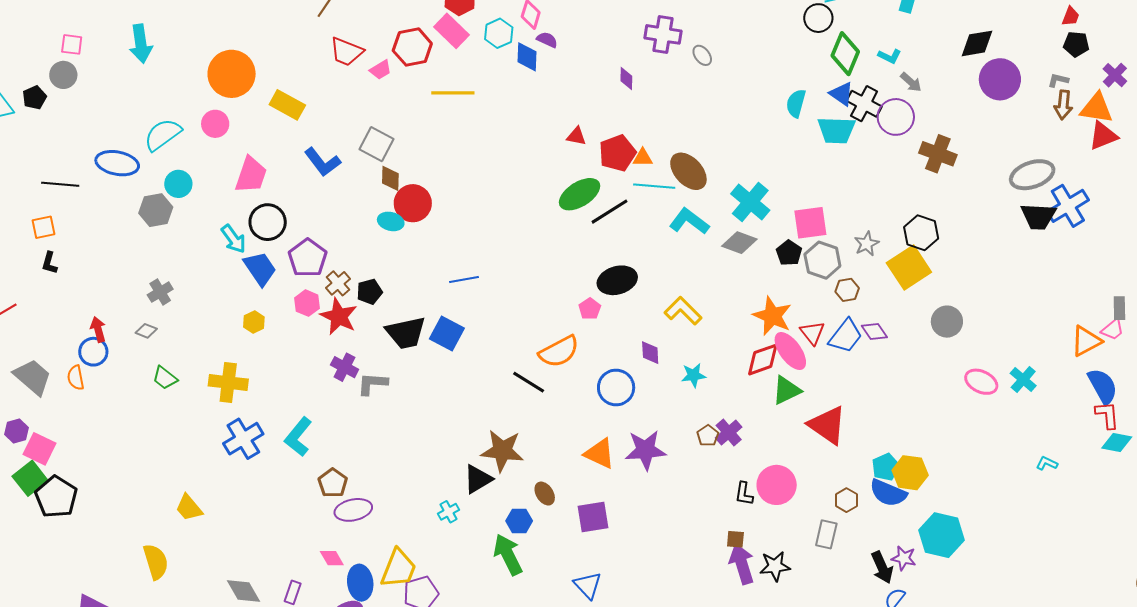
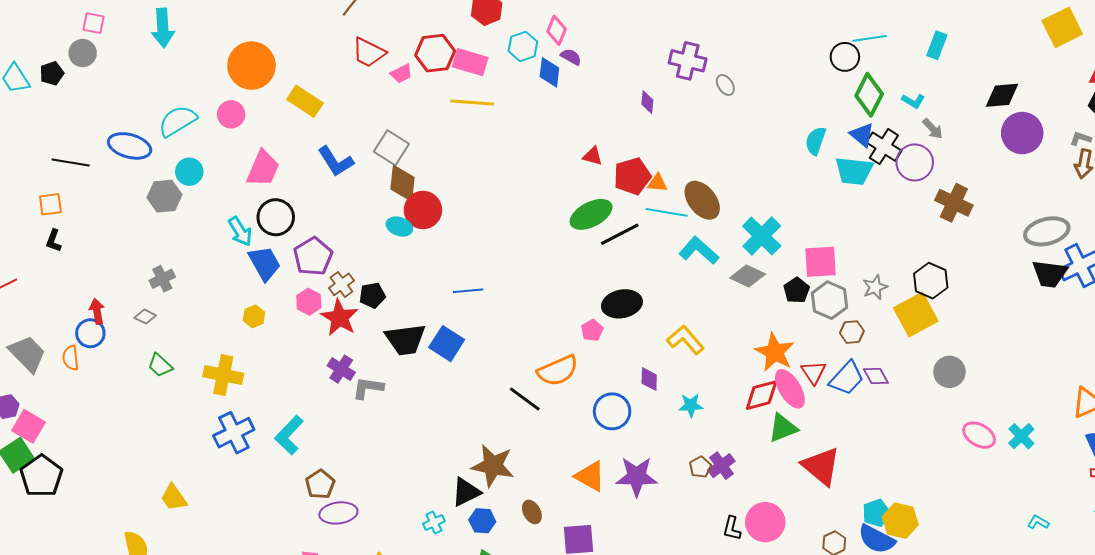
pink rectangle: (452, 31) -> (470, 62), moved, turned -32
brown diamond: (390, 178) -> (403, 183), size x1.4
blue hexagon: (519, 521) -> (482, 521), moved

